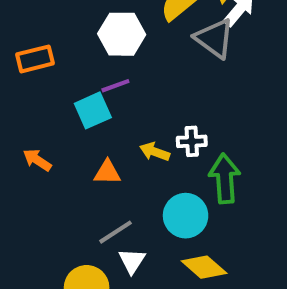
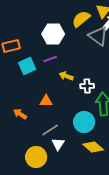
cyan square: (93, 110) -> (27, 66), moved
yellow arrow: (155, 152) -> (66, 76), moved
orange arrow: (37, 160) -> (20, 114), moved

